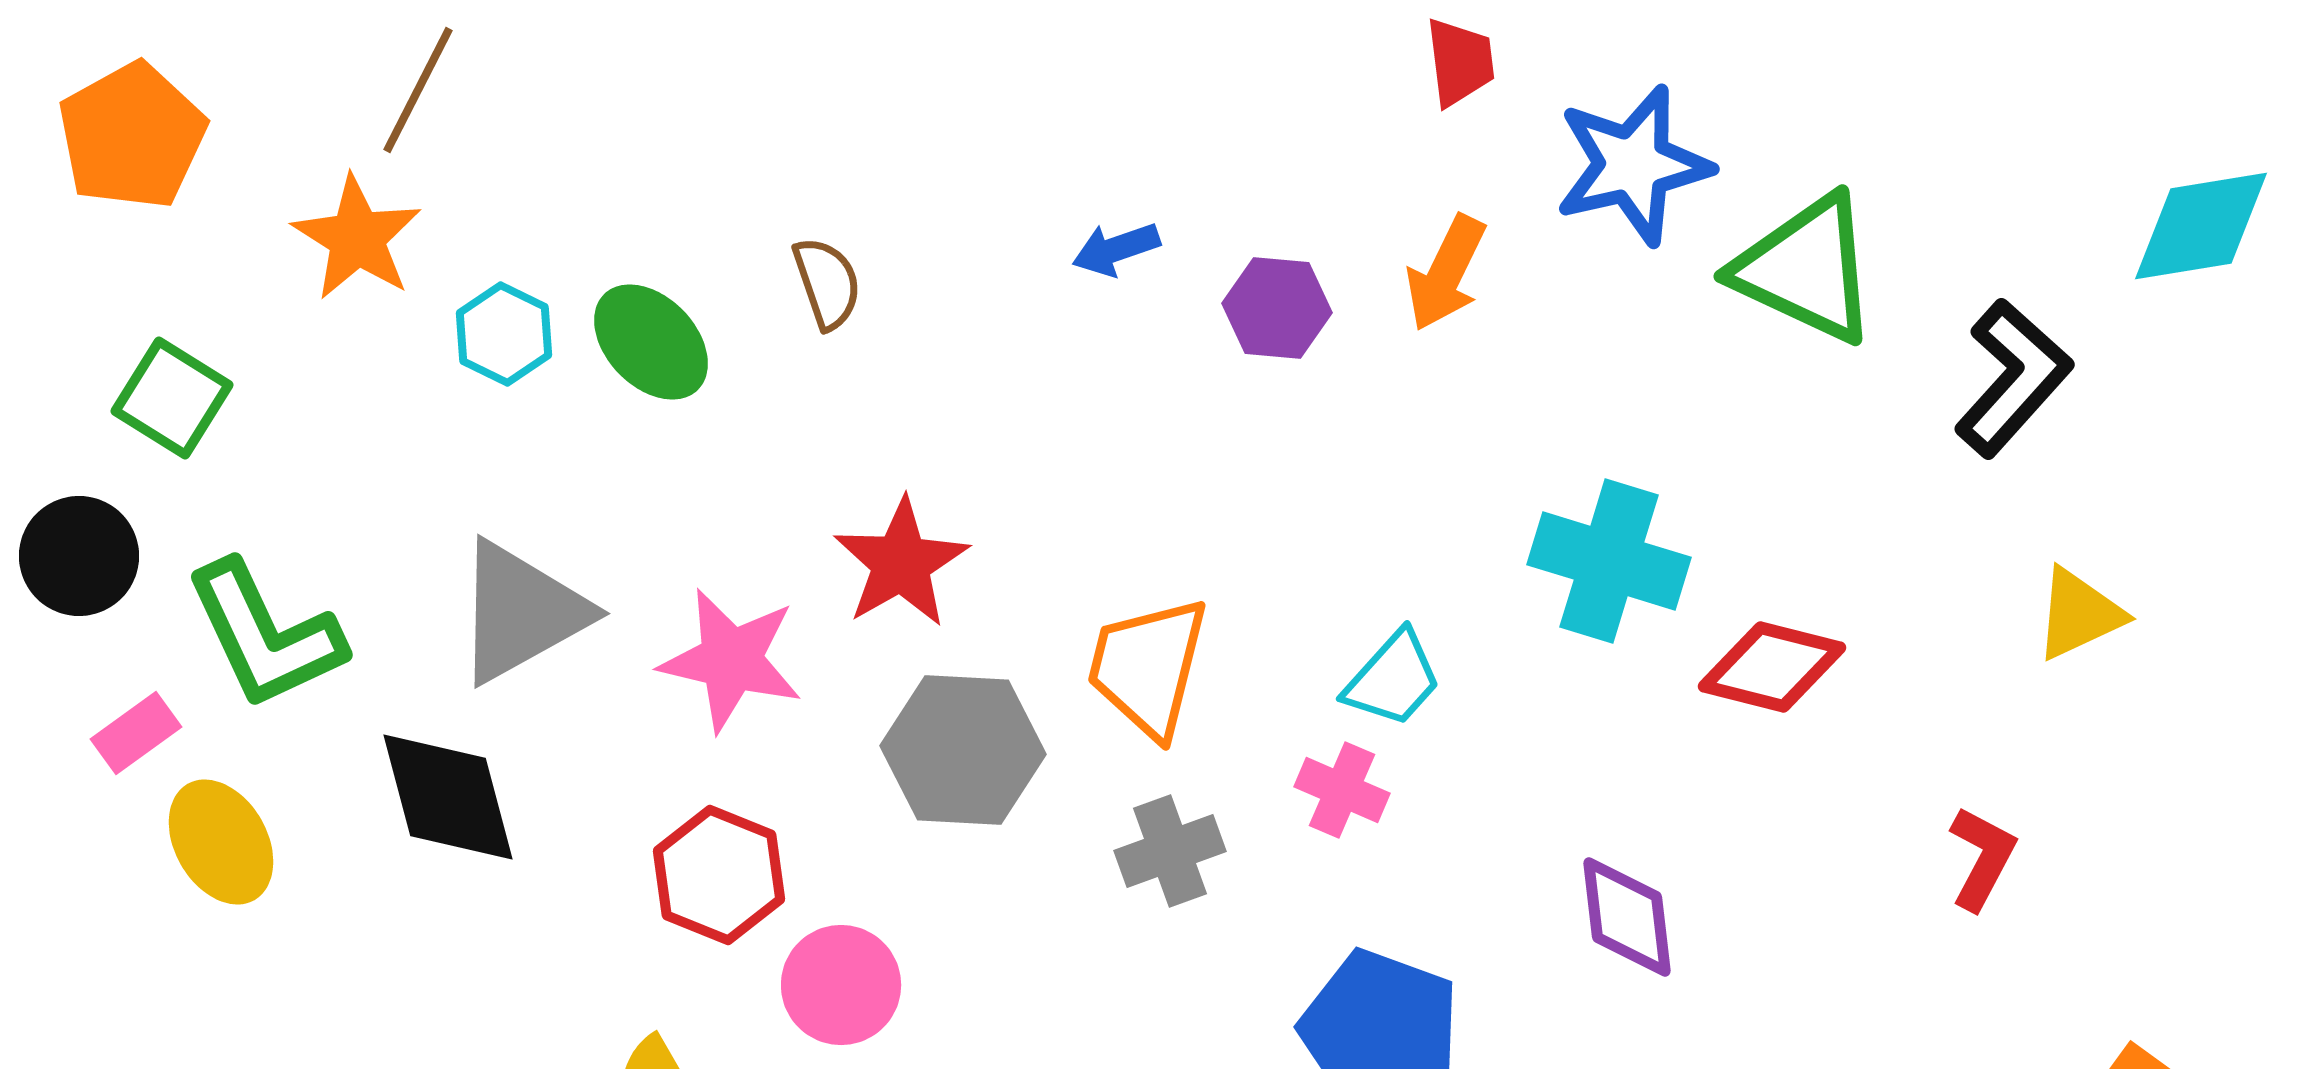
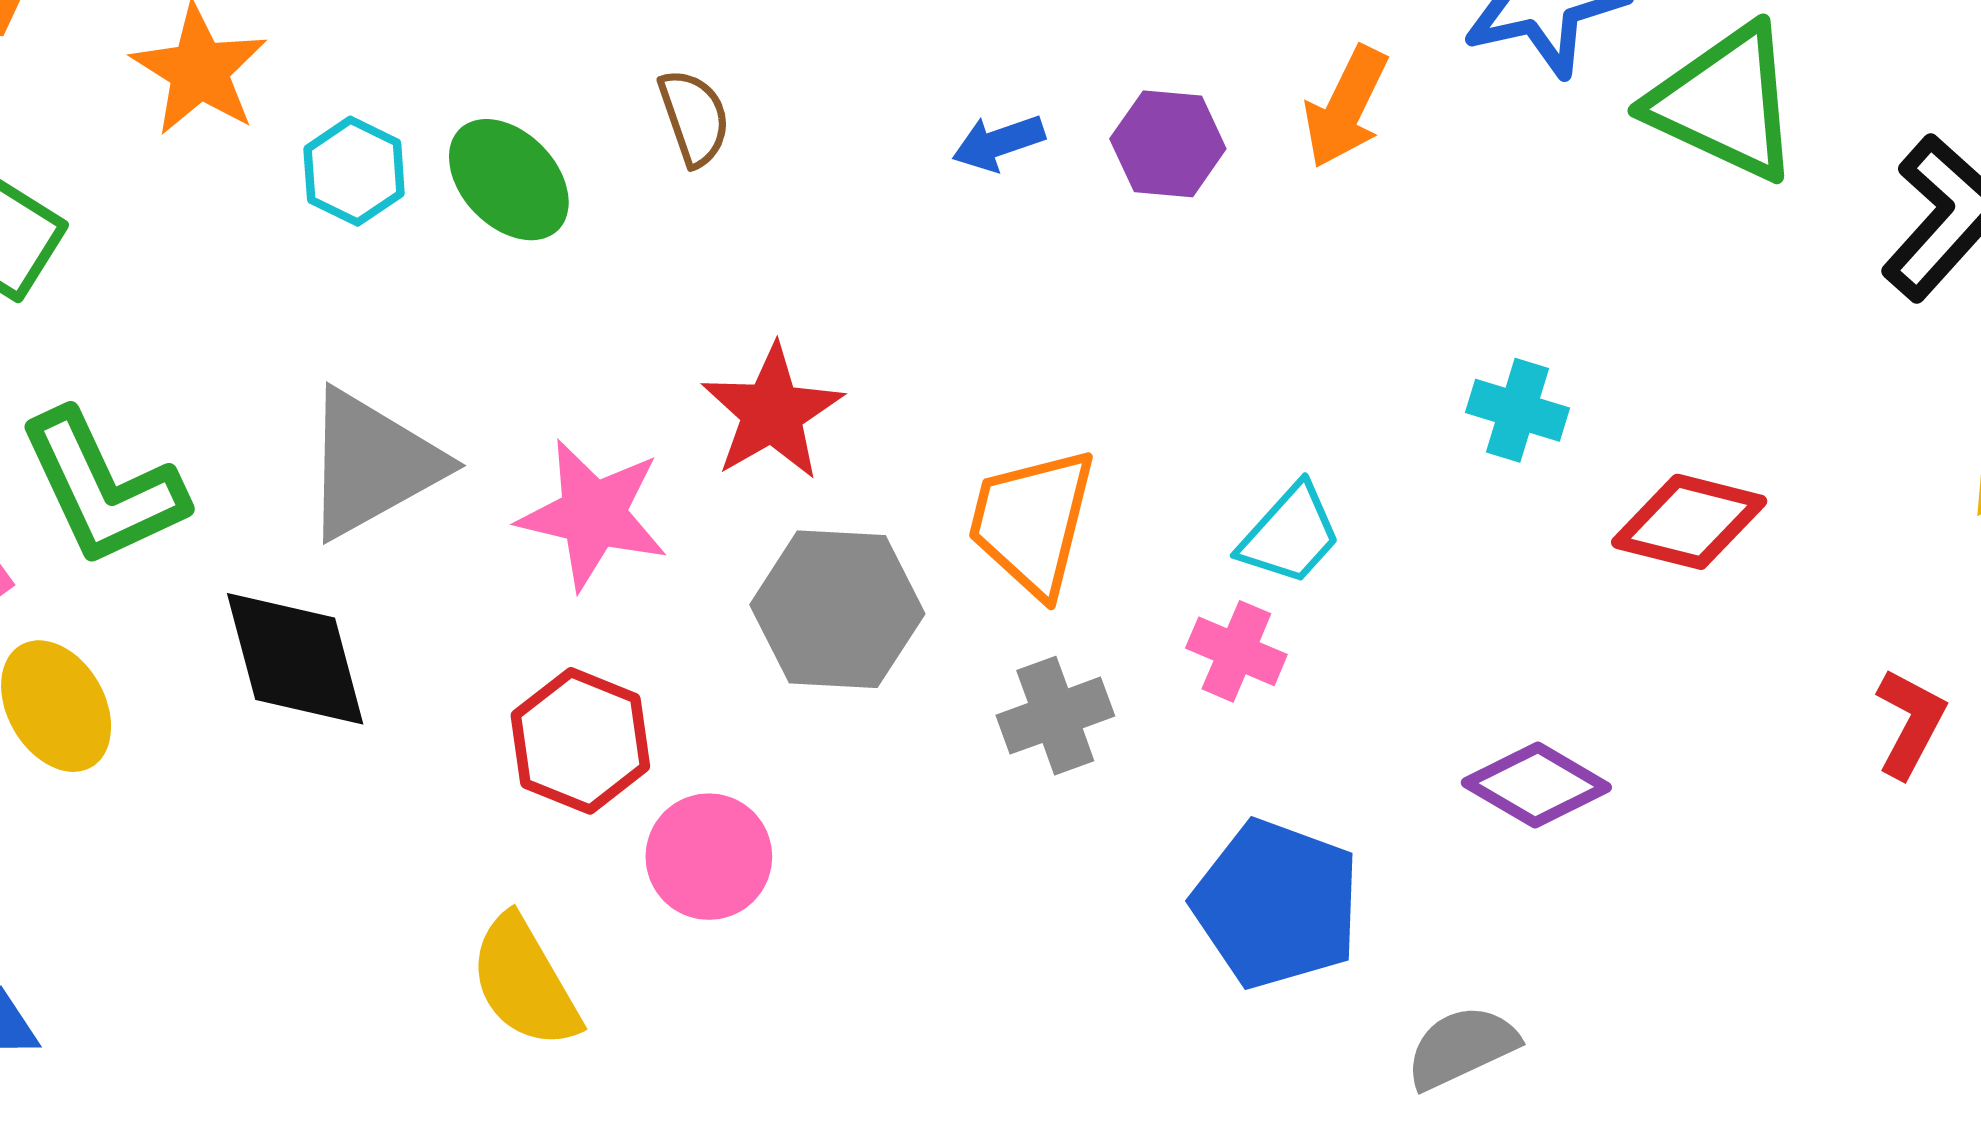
blue arrow: (1116, 249) -> (998, 143), moved
cyan cross: (1609, 561) -> (1518, 410), size x0.6
purple diamond: (1627, 917) -> (1536, 785), turned -53

